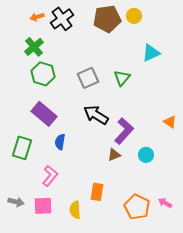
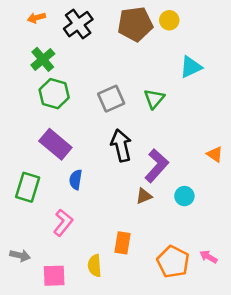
orange arrow: (37, 17) -> (36, 18), moved
black arrow: (96, 115) -> (121, 145), turned 45
pink square: (43, 206) -> (54, 276), moved

